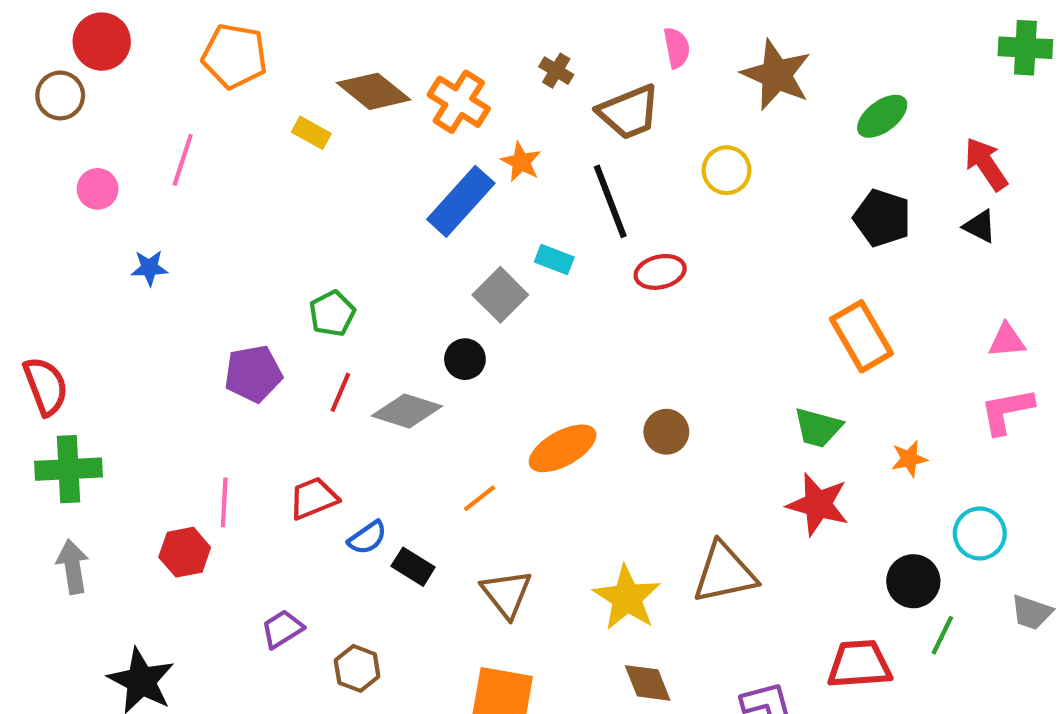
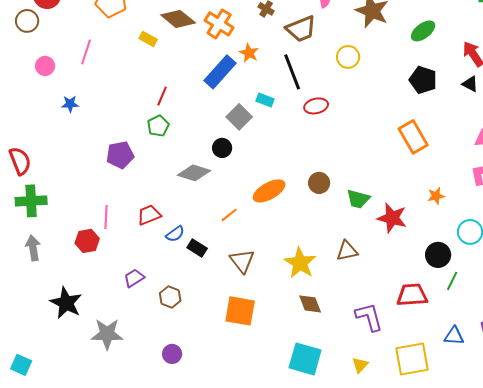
red line: (340, 392) -> (162, 96), moved
green trapezoid: (818, 428) -> (358, 199), moved
brown triangle: (724, 573) -> (347, 251), size x0.7

